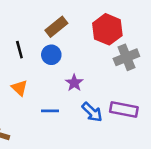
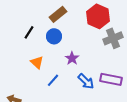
black line: (19, 50) -> (29, 32), turned 48
orange triangle: (19, 88) -> (37, 62), moved
blue line: (50, 111) -> (53, 80), turned -48

